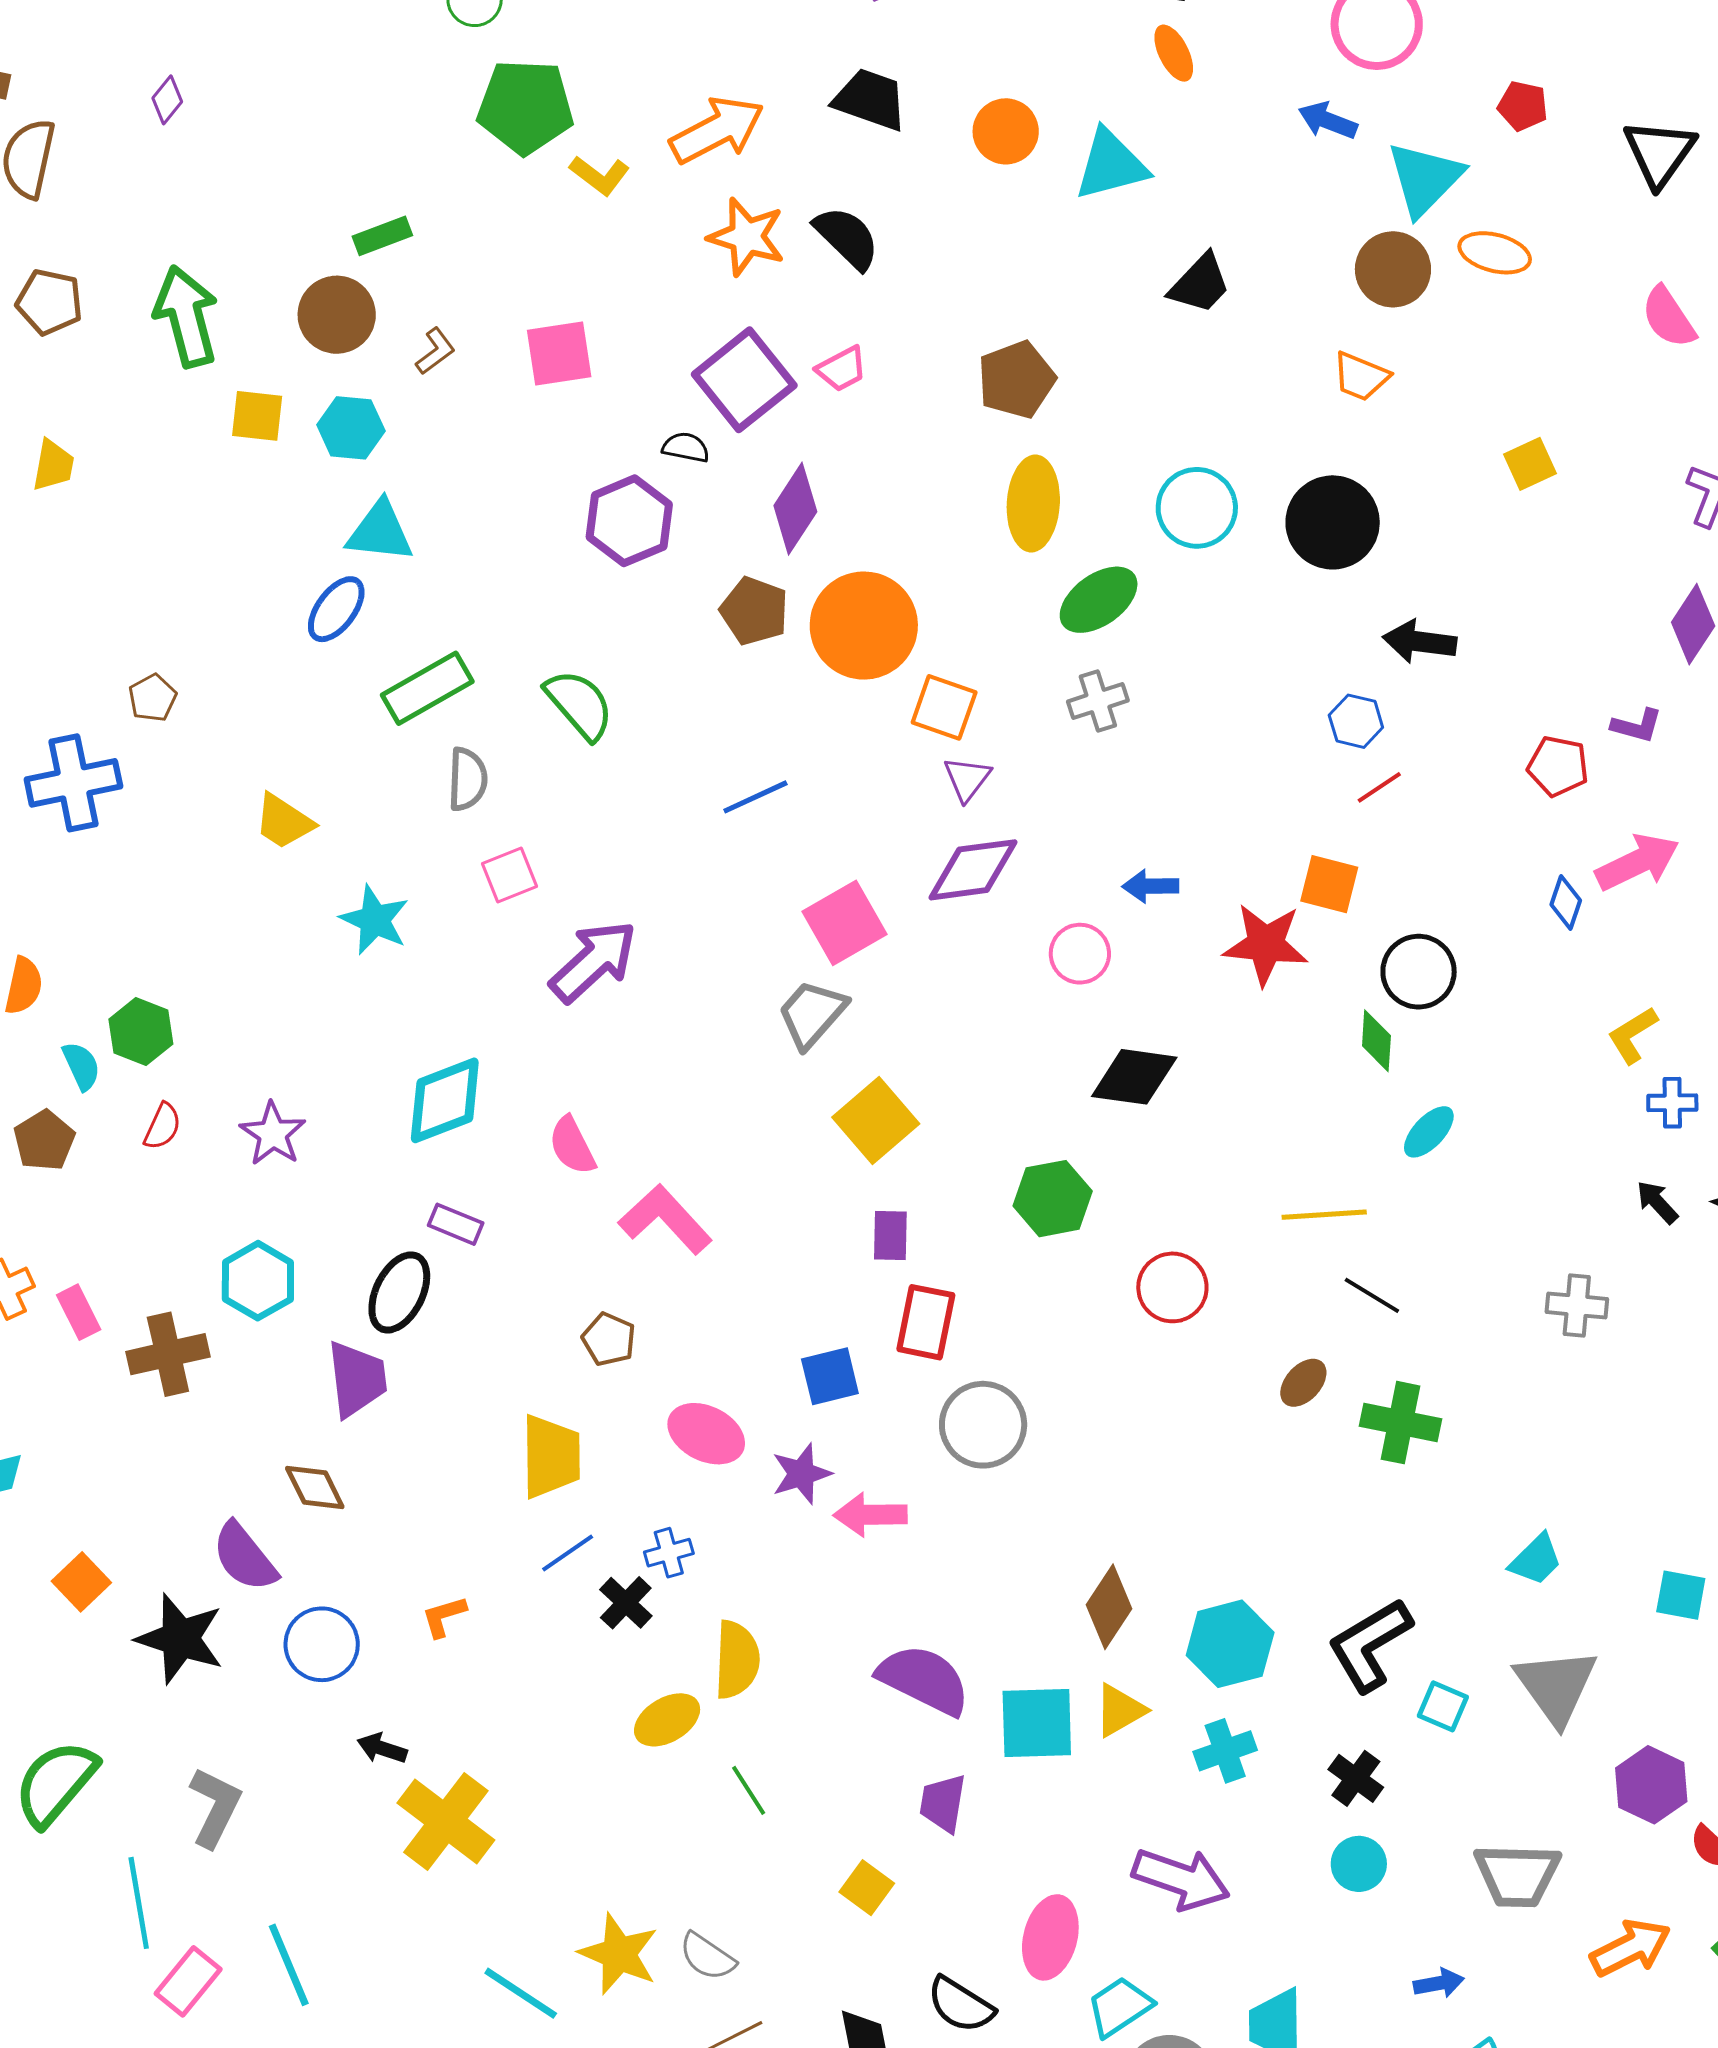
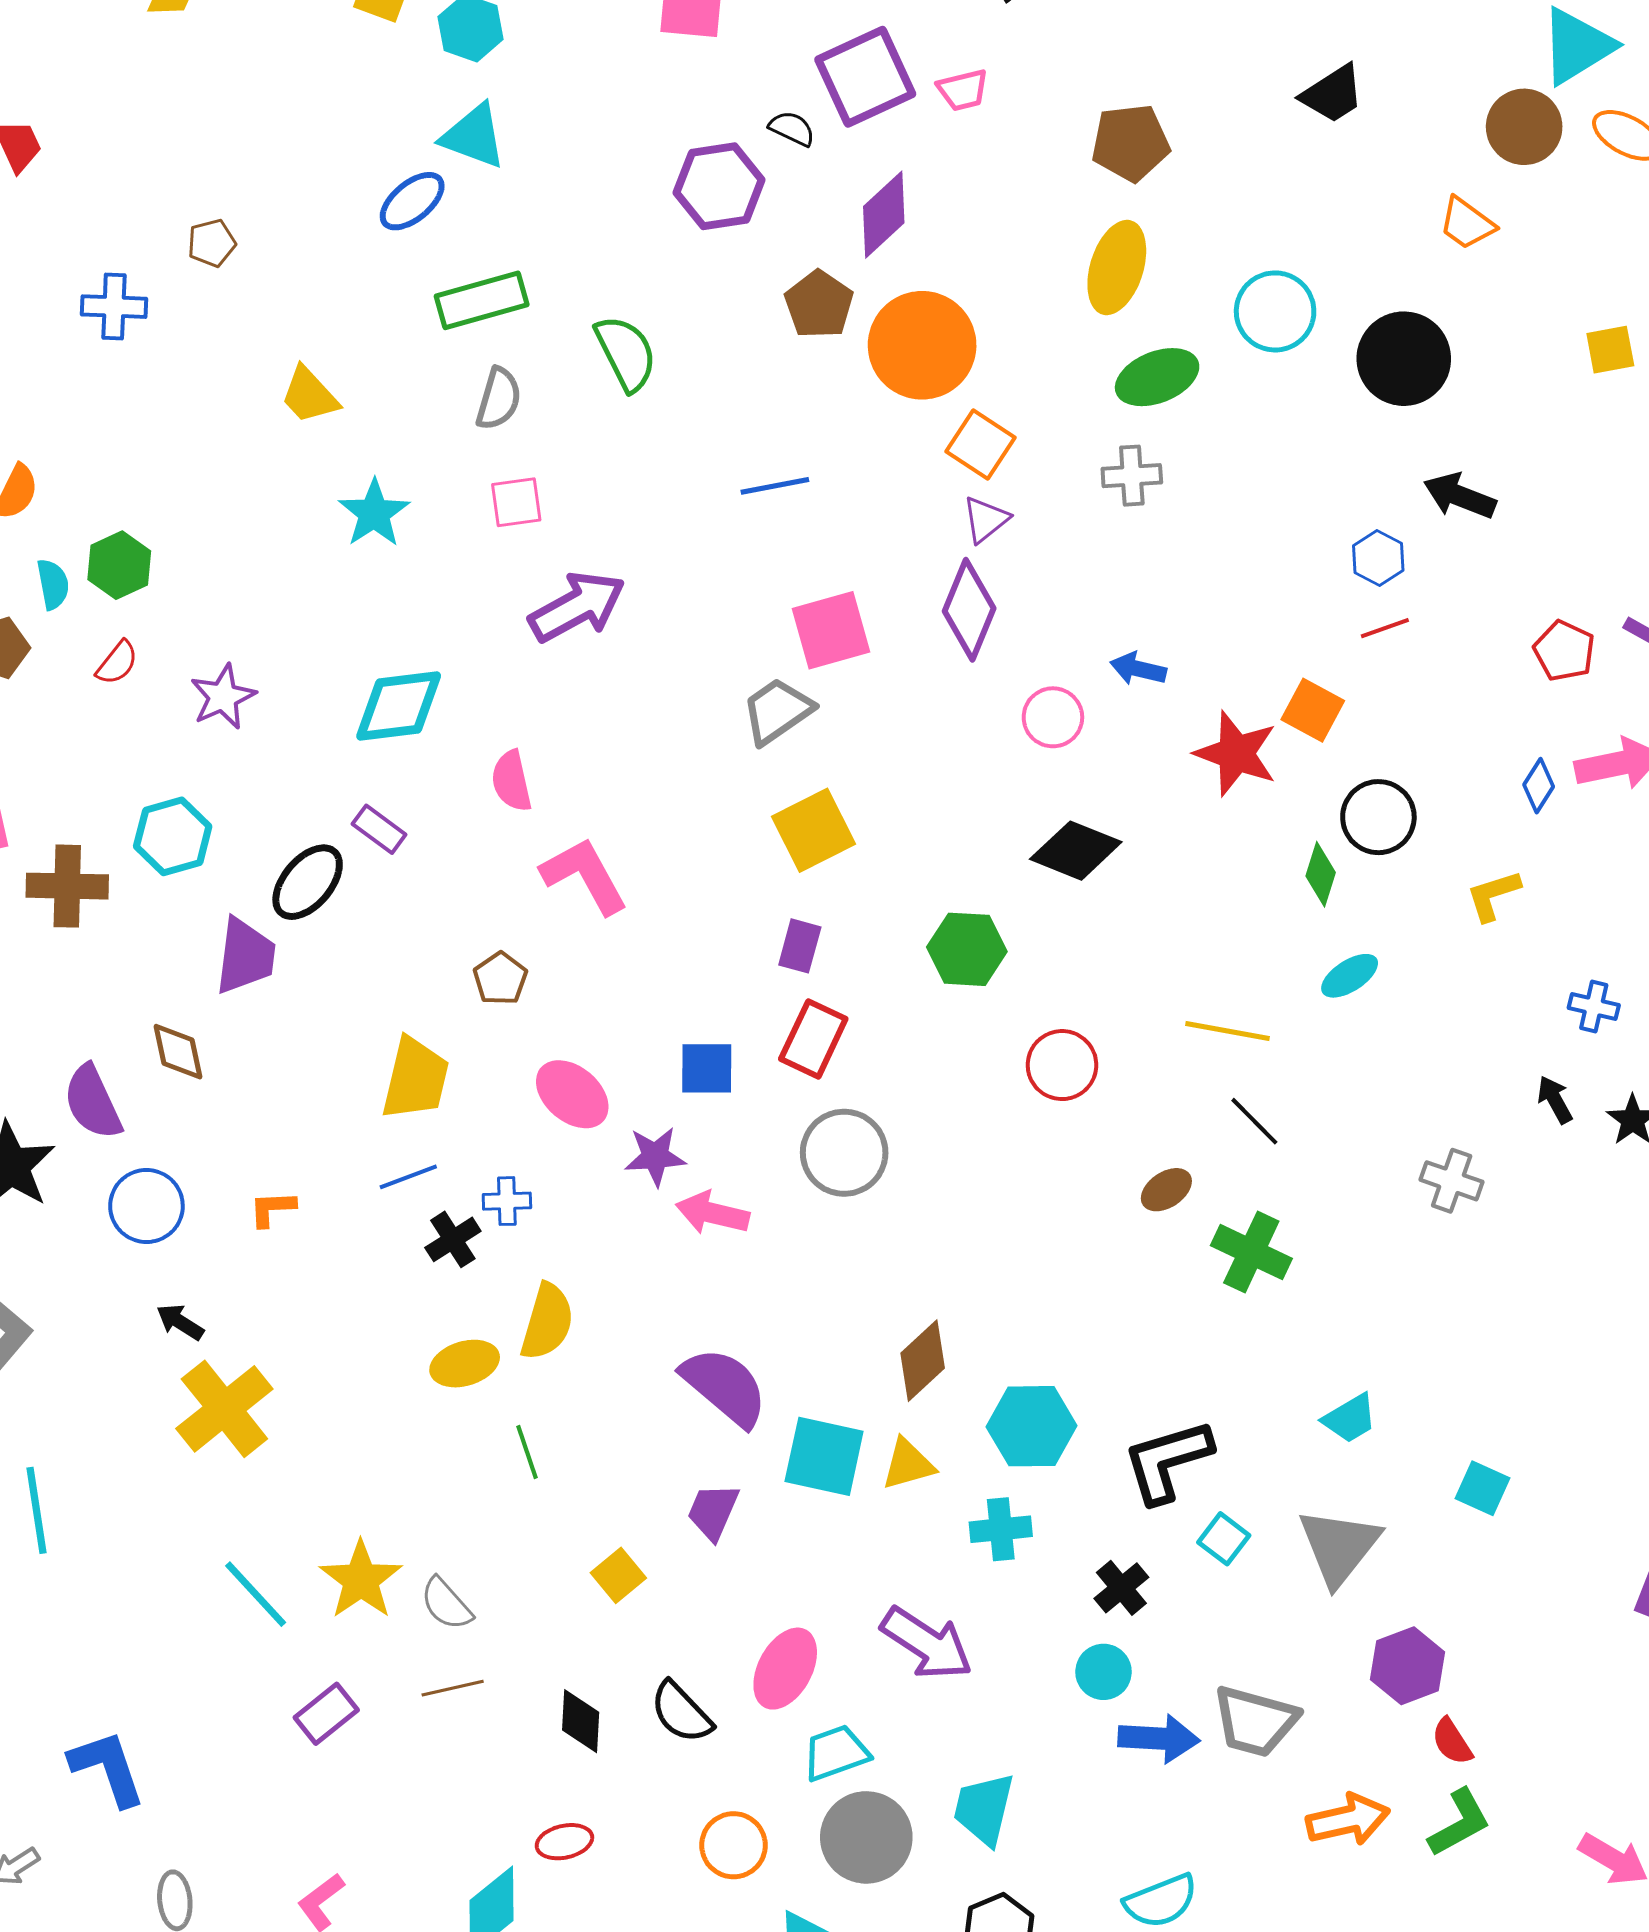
blue cross: (73, 783) -> (114, 307), size x0.7
purple diamond: (973, 870) -> (969, 610), turned -74
yellow L-shape: (1633, 1035) -> (1493, 895), moved
blue arrow: (1439, 1983) -> (1159, 1739), moved, size x1.6

